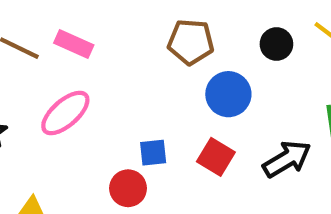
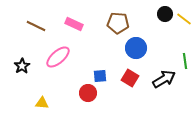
pink rectangle: (74, 44) -> (74, 24), moved
black circle: (276, 44) -> (165, 14), moved

